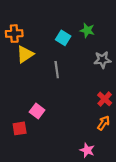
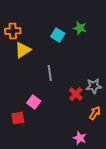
gray star: (102, 60) -> (94, 86), moved
gray line: (57, 70) -> (50, 73), moved
red cross: (105, 99) -> (76, 94), moved

